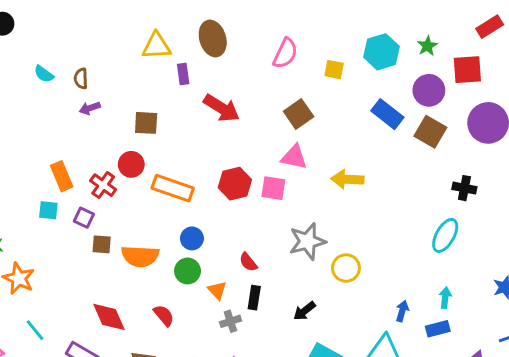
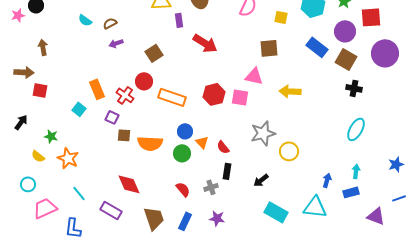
brown semicircle: (81, 78) -> (110, 23), turned 64
brown square: (299, 114) -> (269, 48), moved, turned 30
brown square: (146, 123) -> (154, 53), turned -36
black cross: (464, 188) -> (354, 88), moved
cyan square: (48, 210) -> (79, 109), moved, turned 32
orange triangle: (217, 290) -> (202, 142), moved
red semicircle: (164, 315) -> (183, 189), moved

